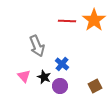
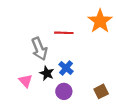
red line: (67, 21) -> (64, 33), moved
black star: (44, 77) -> (47, 73), moved

